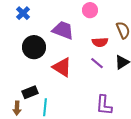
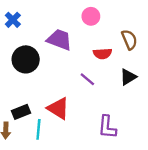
purple line: (97, 63) -> (87, 79), moved
red triangle: (62, 67) -> (58, 108), moved

